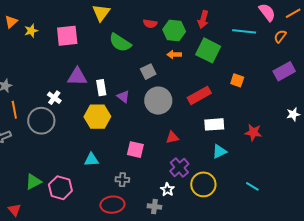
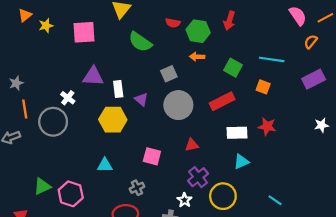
cyan line: (244, 31) -> (272, 59), moved
green square: (208, 50) -> (233, 68), moved, size x0.7
red star: (253, 132) -> (267, 126), moved
gray cross: (122, 180) -> (137, 188), turned -32

